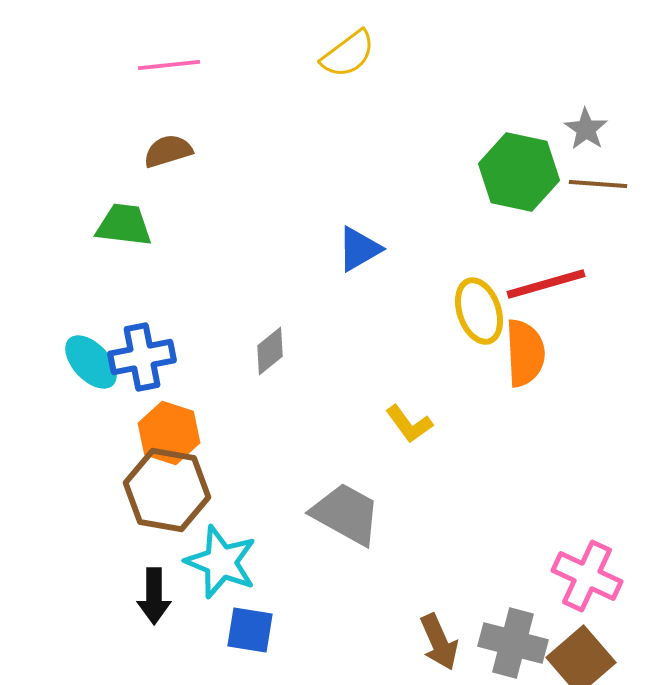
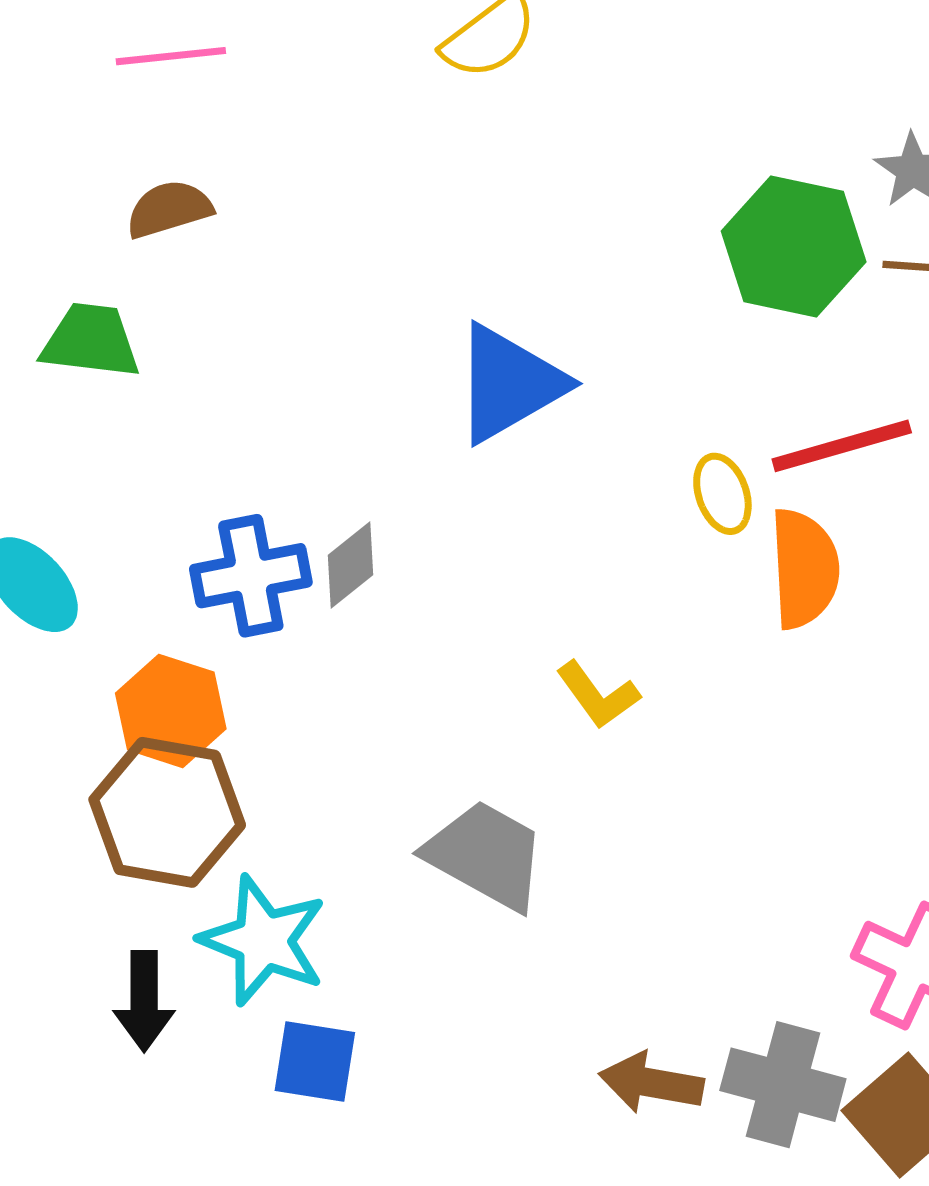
blue triangle: (359, 249) -> (509, 384), size x1.5
yellow ellipse: (479, 311) -> (722, 494), size x0.7
blue cross: (142, 357) -> (251, 576), moved
brown arrow: (439, 642) -> (651, 1083), turned 124

